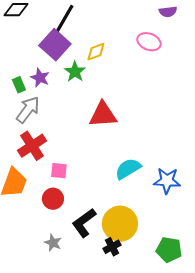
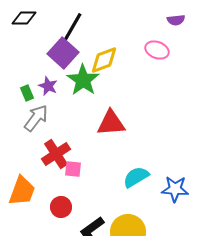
yellow diamond: (96, 52) -> (104, 60), size x1.4
green star: (75, 72) -> (83, 80), size x1.5
red cross: (32, 146) -> (56, 154), moved
pink square: (59, 171) -> (73, 169), moved

